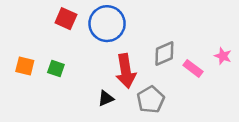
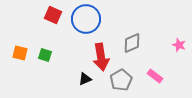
pink rectangle: (193, 68) -> (155, 76), moved

